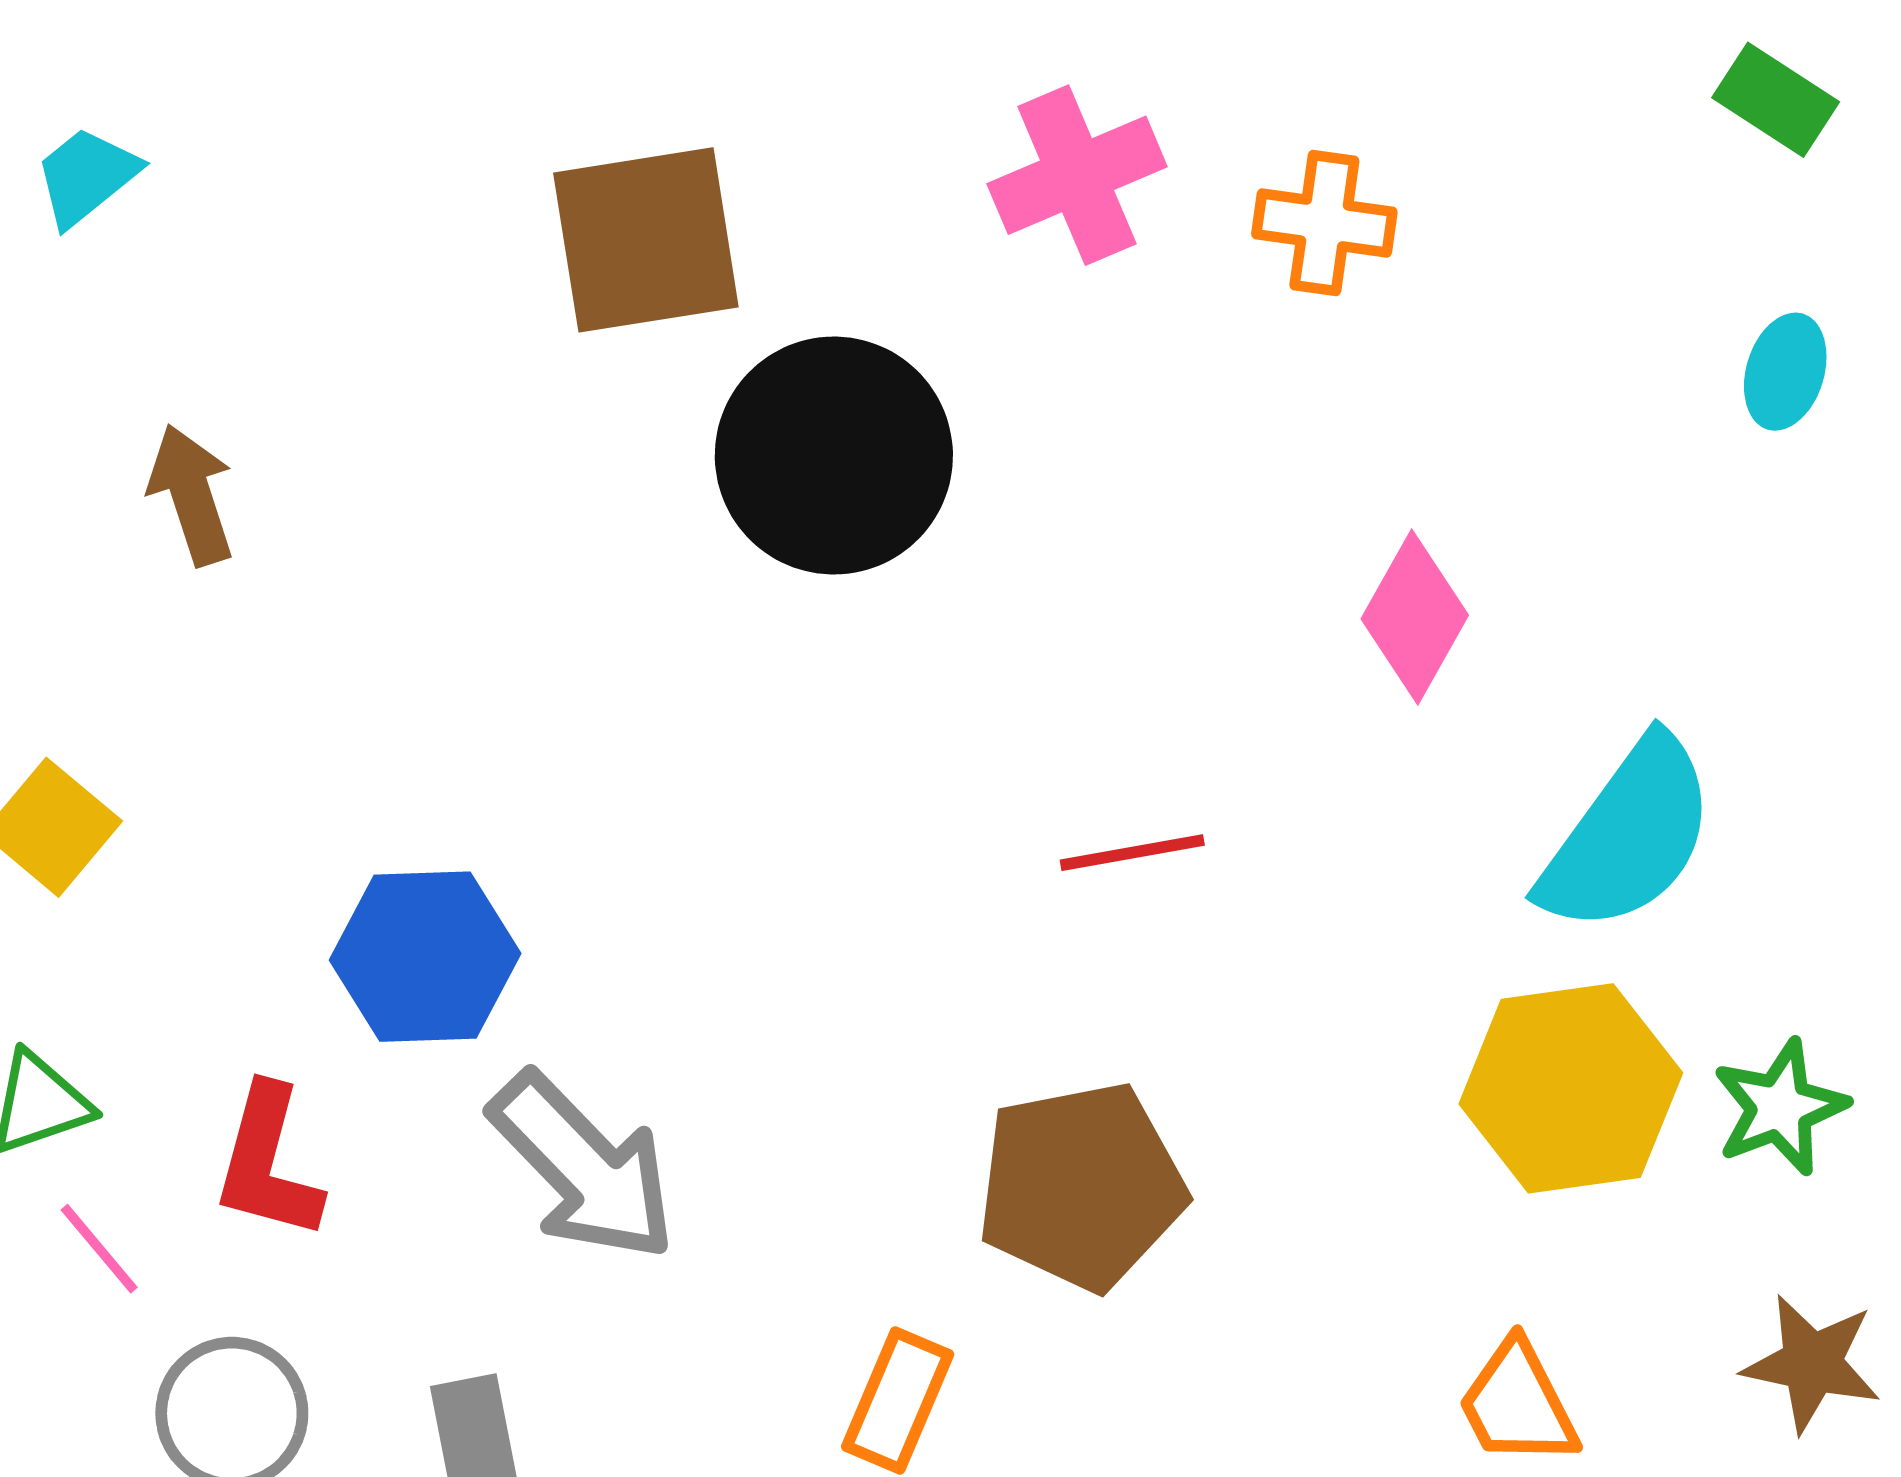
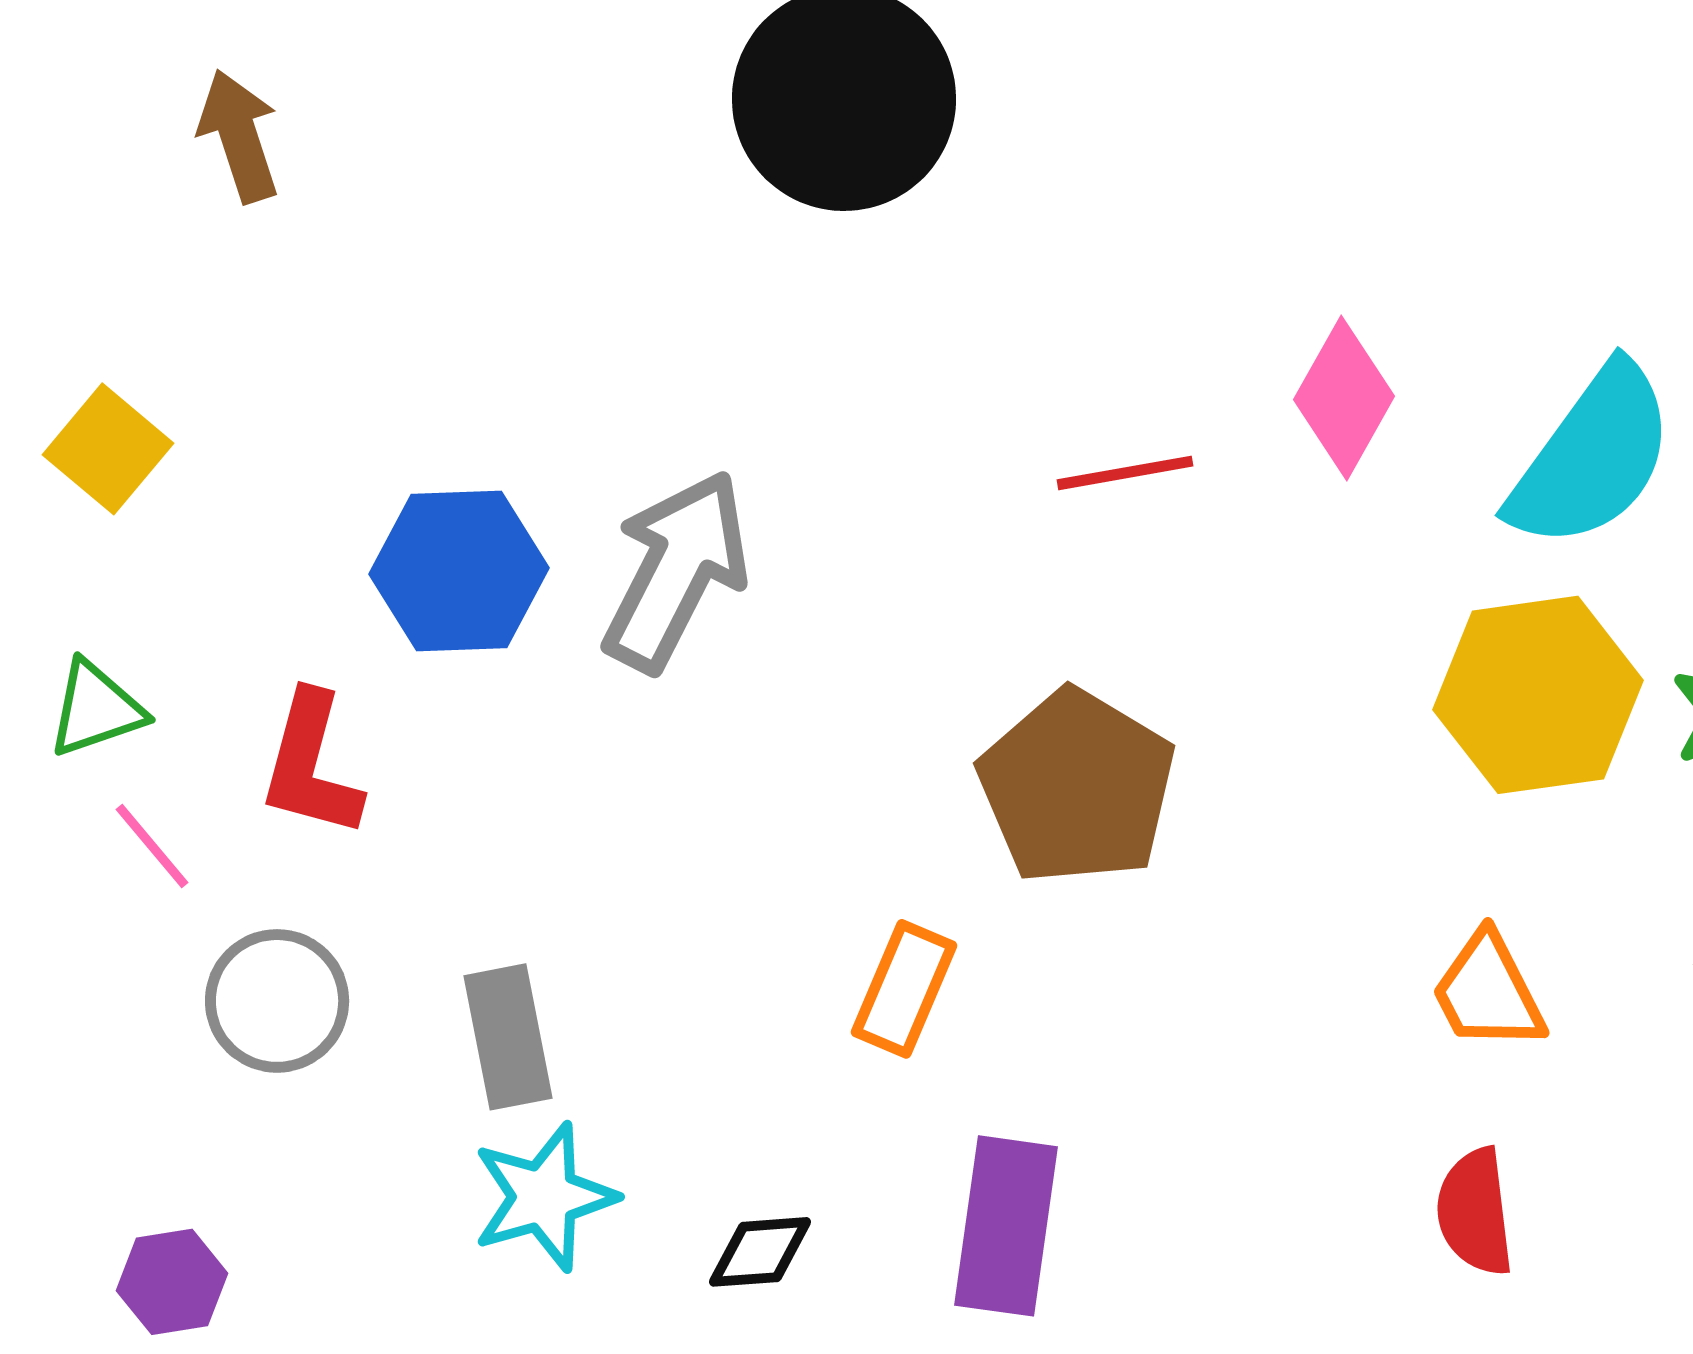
pink diamond: (1415, 617) -> (1344, 398), moved
gray arrow: (583, 1167) -> (676, 571), moved, turned -109
brown pentagon: (1081, 1186) -> (1077, 787), turned -30

